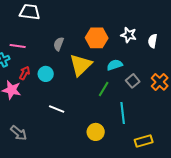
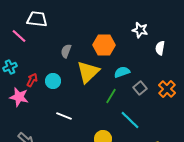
white star: (129, 35) -> (140, 30), moved
pink line: (18, 46) -> (19, 36), moved, turned 35
cyan line: (123, 113) -> (130, 120), turned -40

